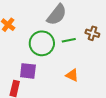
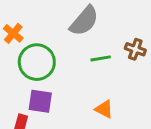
green circle: (42, 43) -> (37, 62), moved

